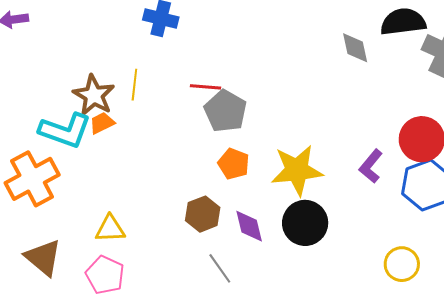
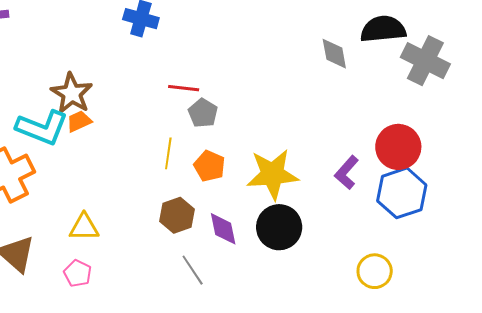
yellow line: (134, 85) -> (168, 153), moved
gray pentagon: (226, 111) -> (203, 113), size x0.7
pink pentagon: (105, 275) -> (78, 273), size x0.7

